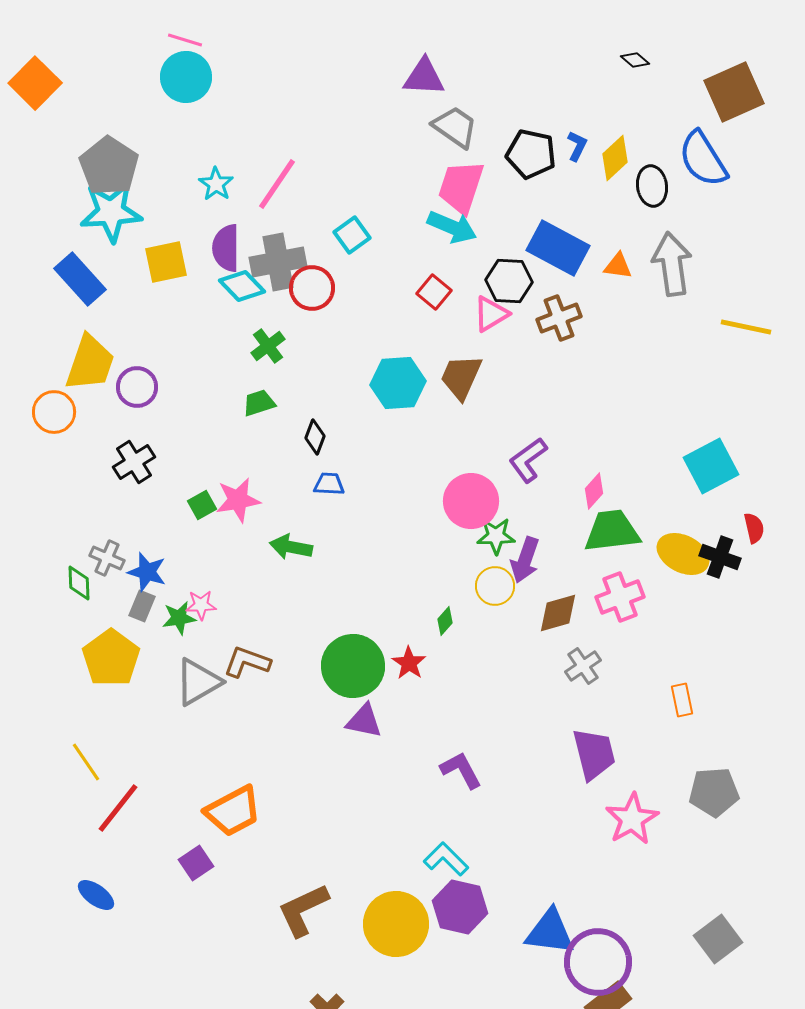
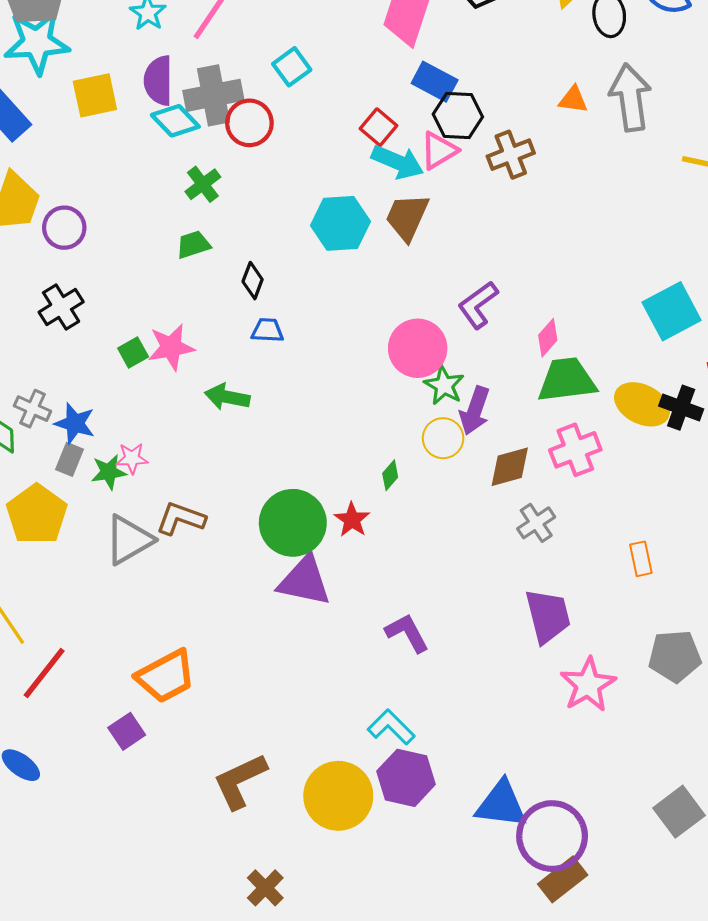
cyan arrow: (452, 227) -> (398, 162), moved
blue rectangle: (558, 248) -> (435, 82), moved, size x0.7
green star: (496, 536) -> (444, 385), turned 30
purple triangle: (364, 721) -> (304, 581), size x1.4

